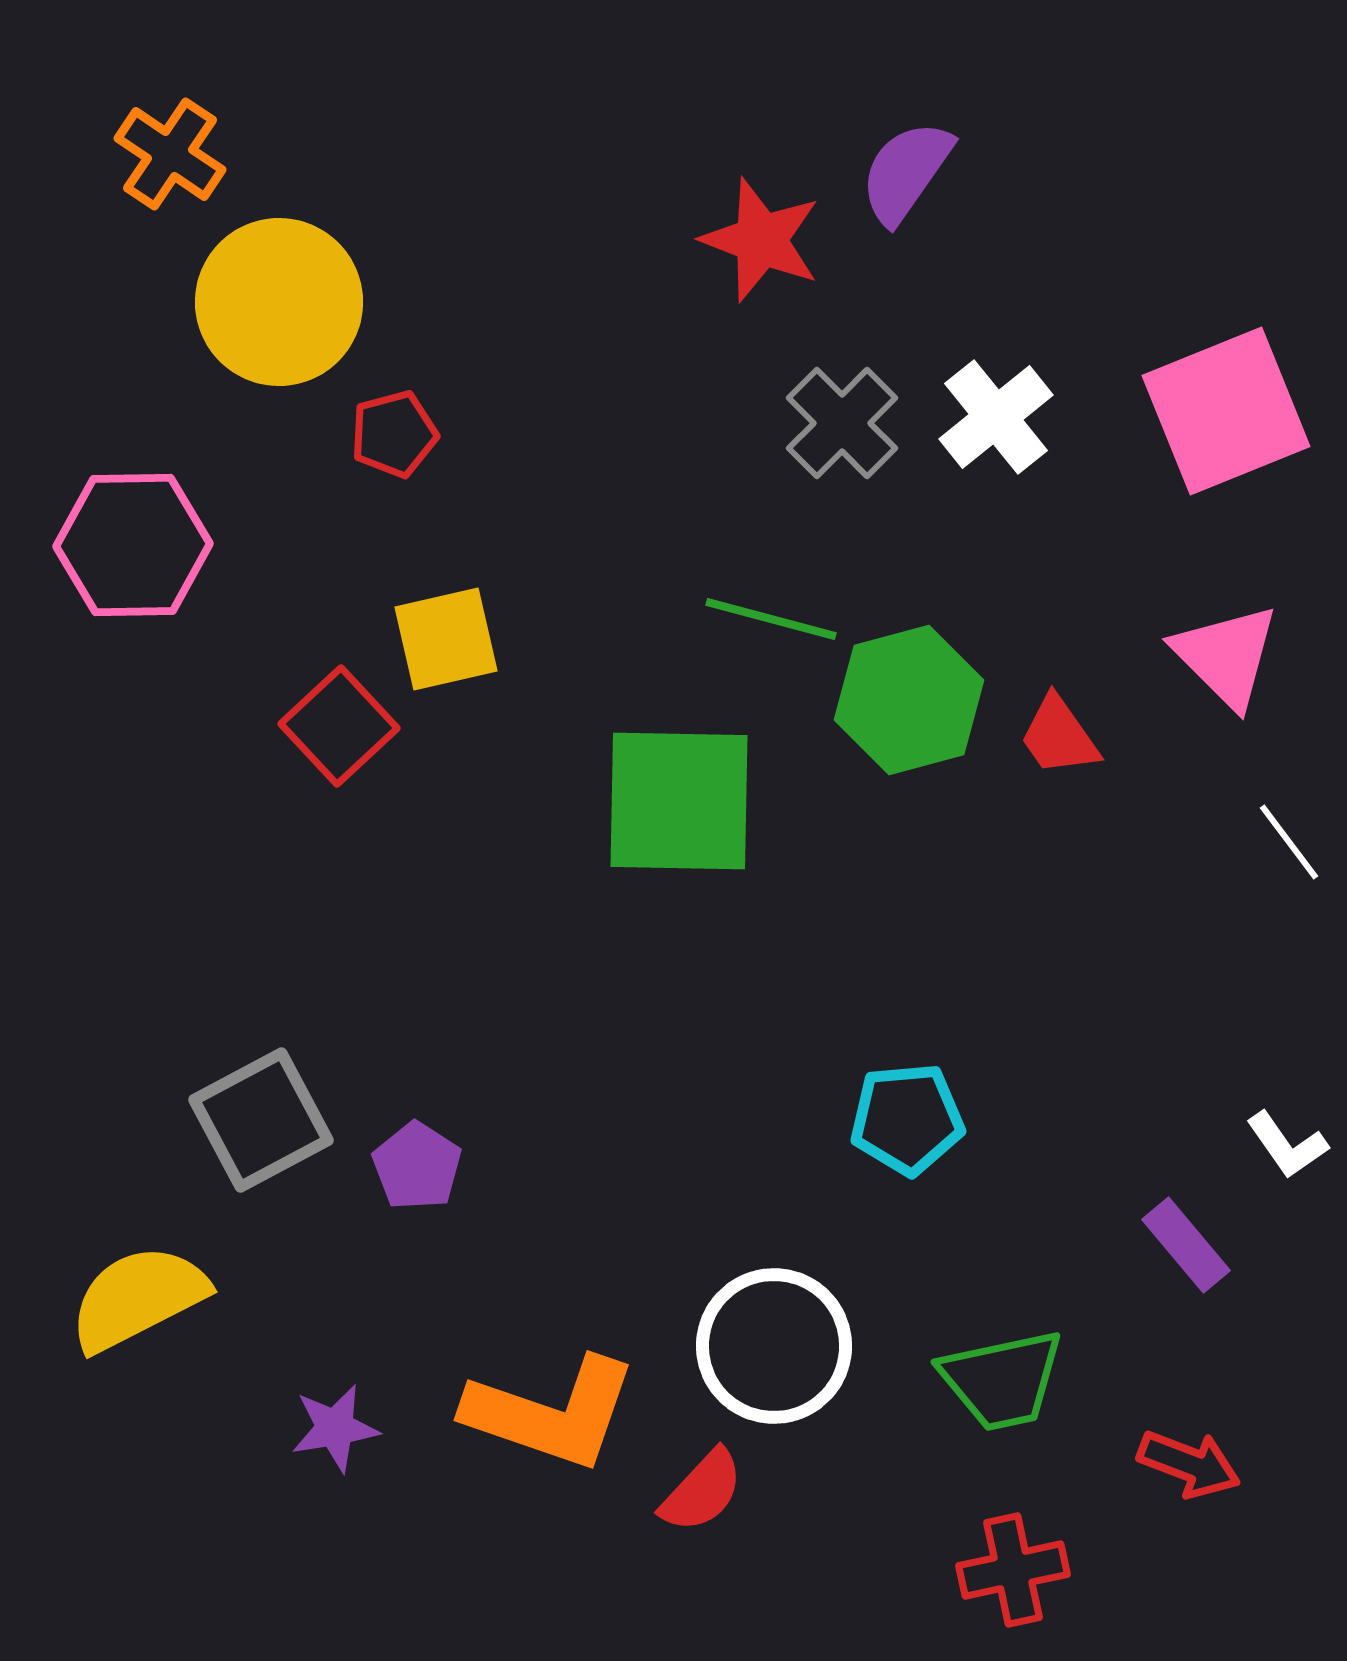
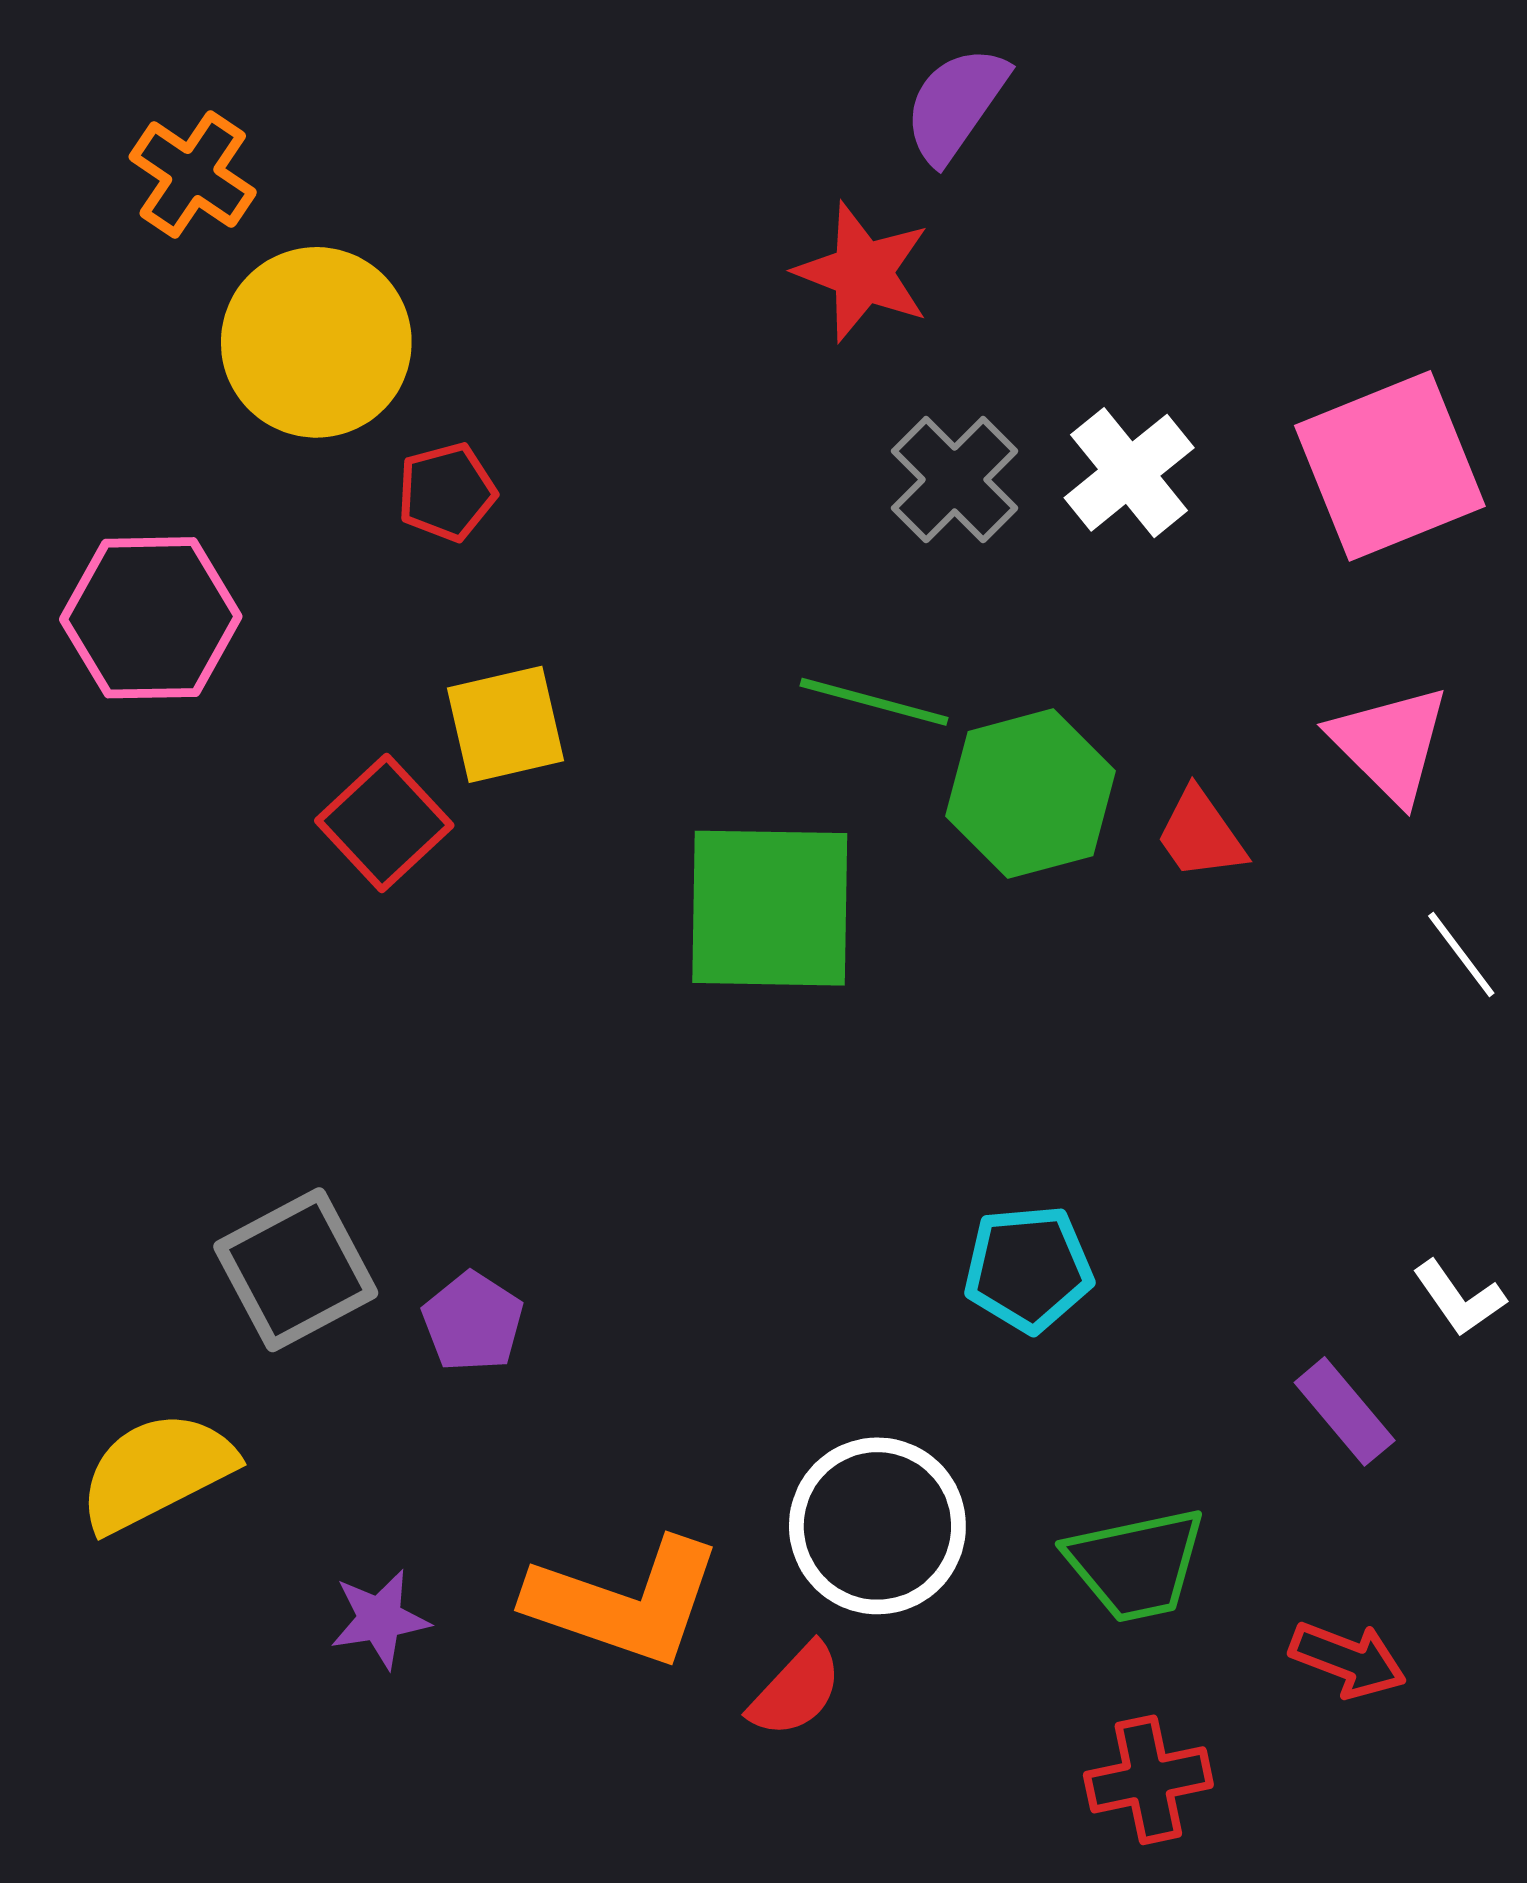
purple semicircle: (906, 172) -> (956, 104), moved

